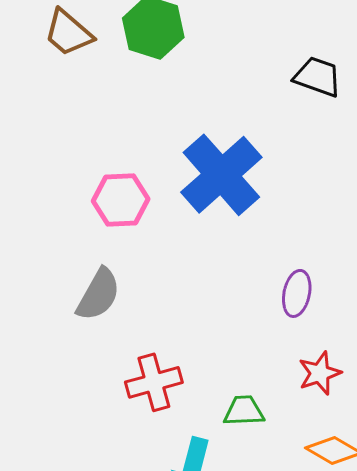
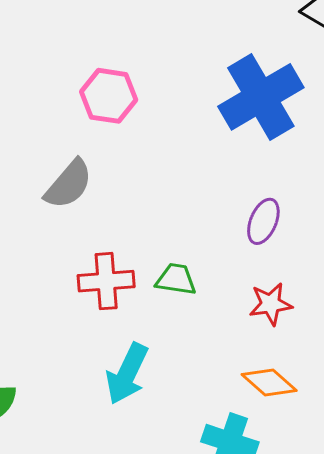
blue cross: (221, 175) -> (261, 97), moved
green trapezoid: (244, 411) -> (176, 279), moved

